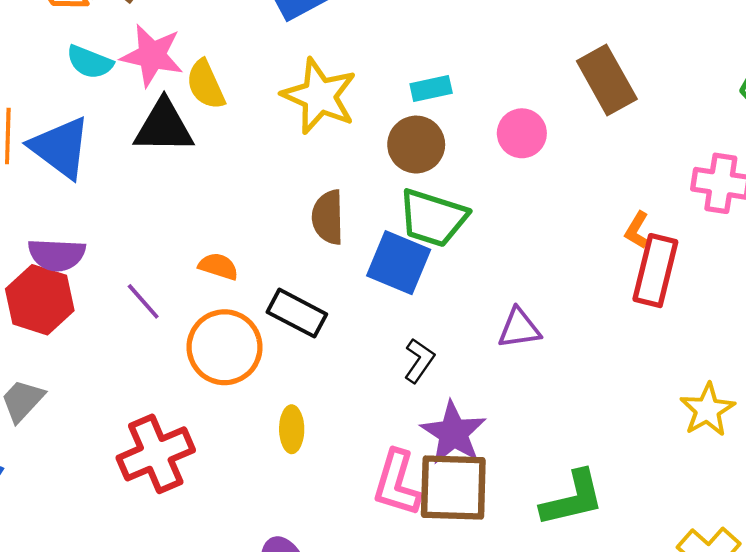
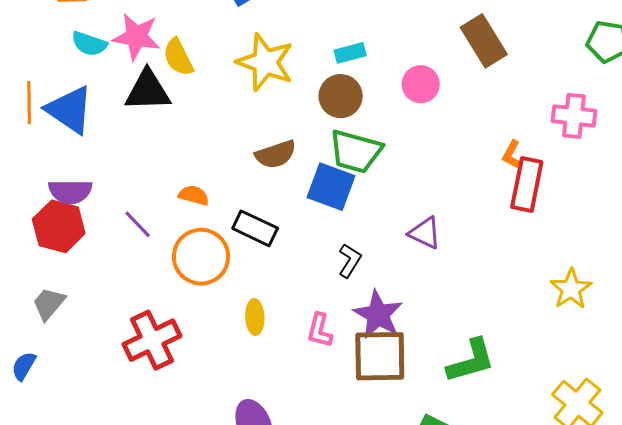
brown semicircle: (328, 217) -> (276, 154), turned -105
purple triangle: (519, 328) -> (425, 233), turned 36
pink L-shape: (397, 483) -> (320, 330), moved, size x0.7

